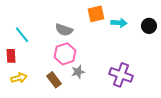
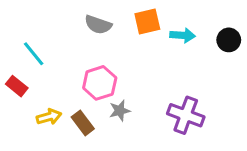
gray semicircle: (64, 30) -> (98, 25), moved
red rectangle: (11, 56) -> (17, 86), turned -48
yellow arrow: (19, 78) -> (49, 117), moved

